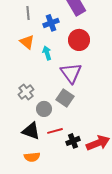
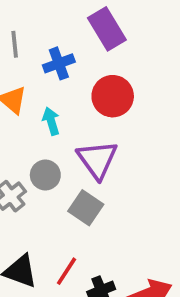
gray circle: (44, 109) -> (45, 175), moved
red line: (55, 131) -> (67, 271), turned -42

